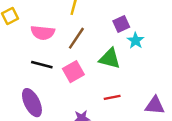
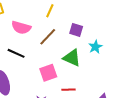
purple square: (121, 24) -> (76, 30), moved, turned 32
pink square: (73, 72) -> (48, 73), moved

